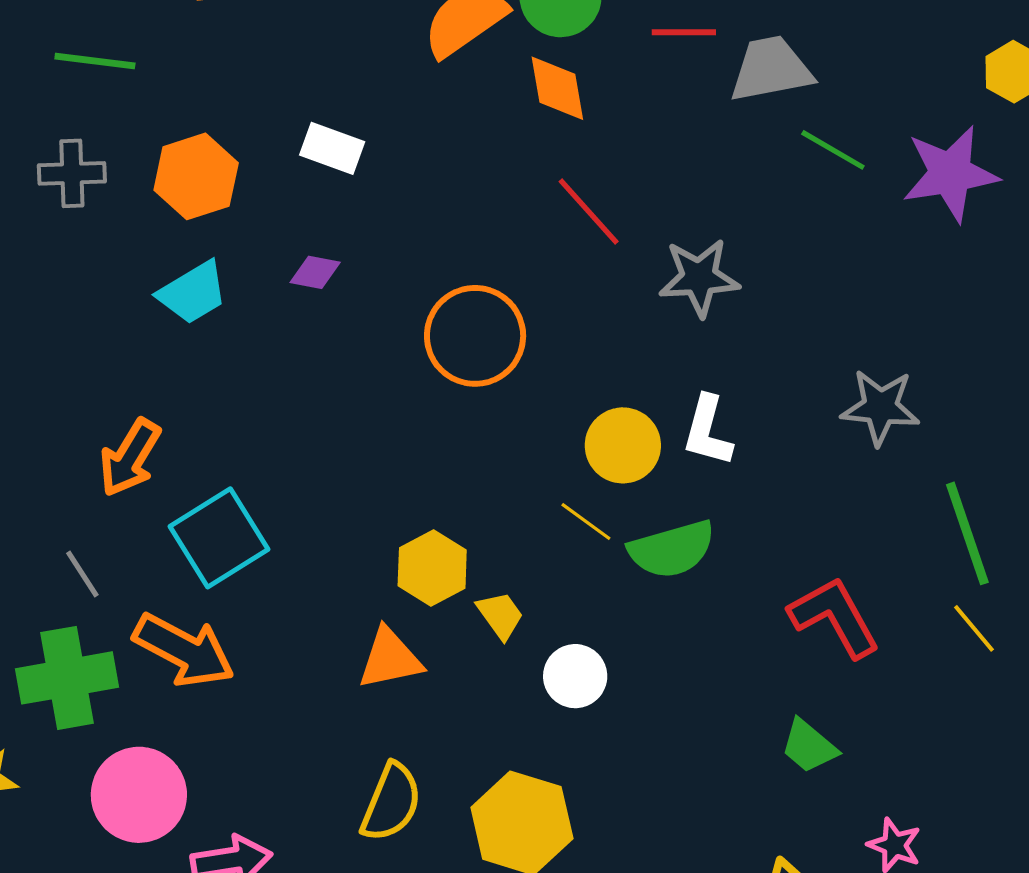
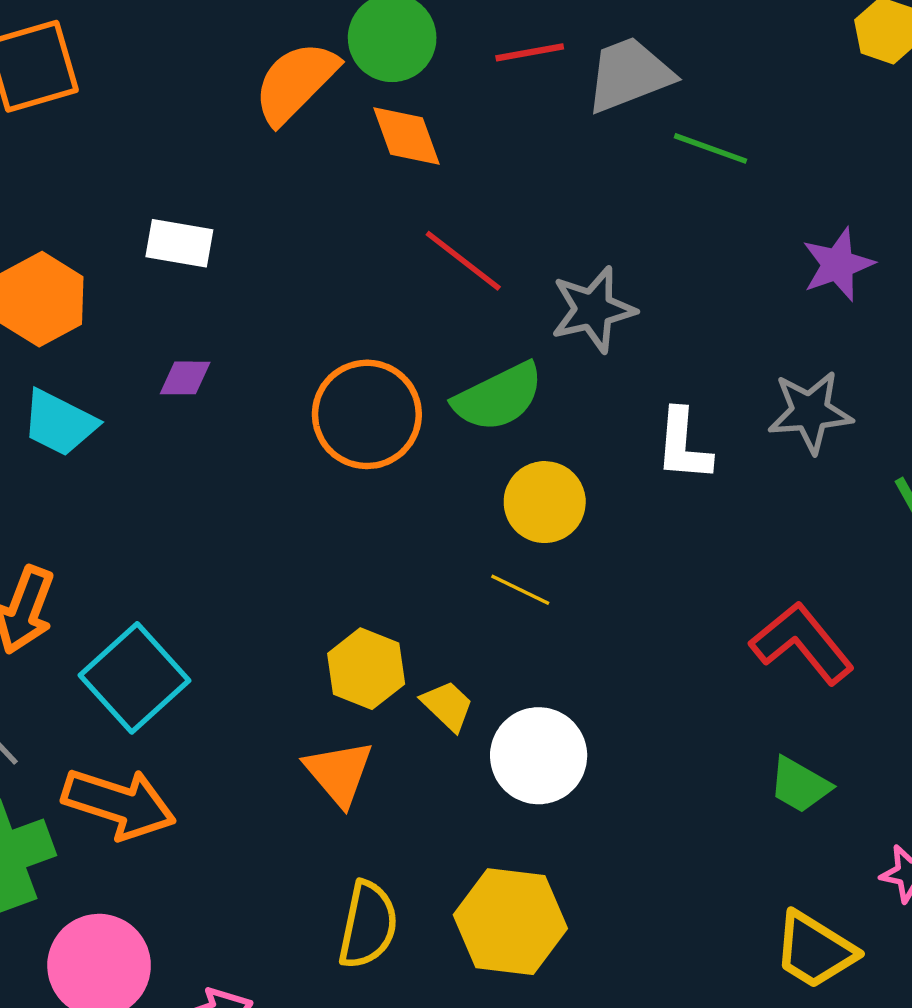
purple star: (950, 173) -> (838, 264), moved, size x0.7
cyan trapezoid: (193, 293) -> (59, 423), turned 68
white L-shape: (707, 431) -> (683, 445), moved
green semicircle: (672, 549) -> (498, 397), moved
orange triangle: (390, 659) -> (339, 773), turned -48
white circle: (575, 676) -> (539, 756), size x1.4

